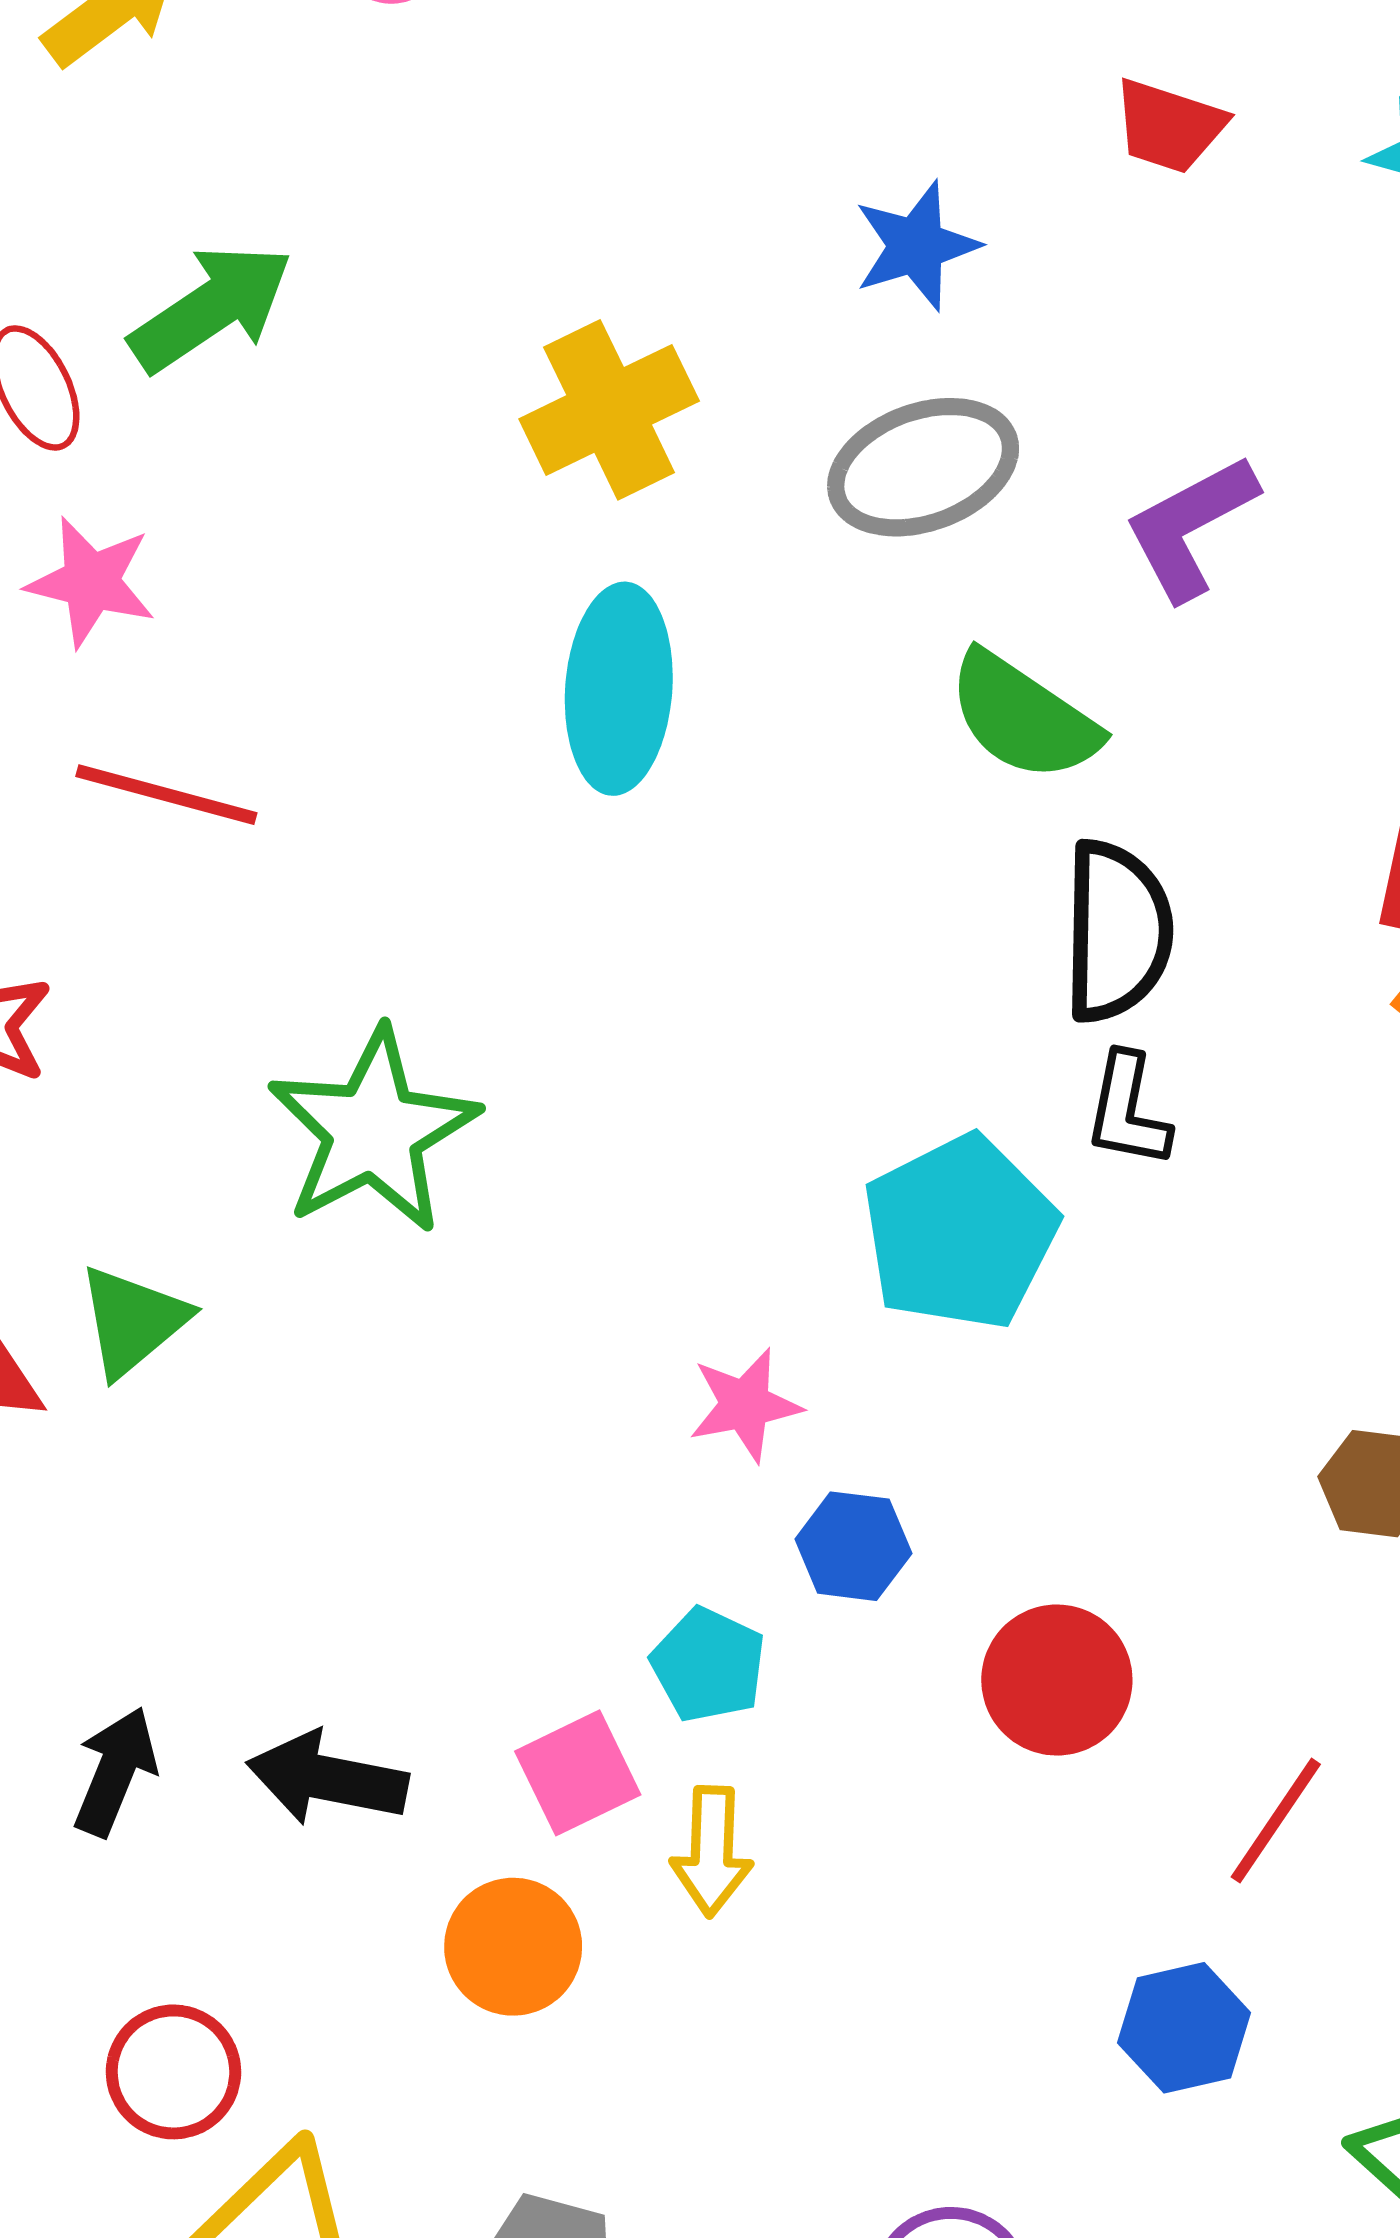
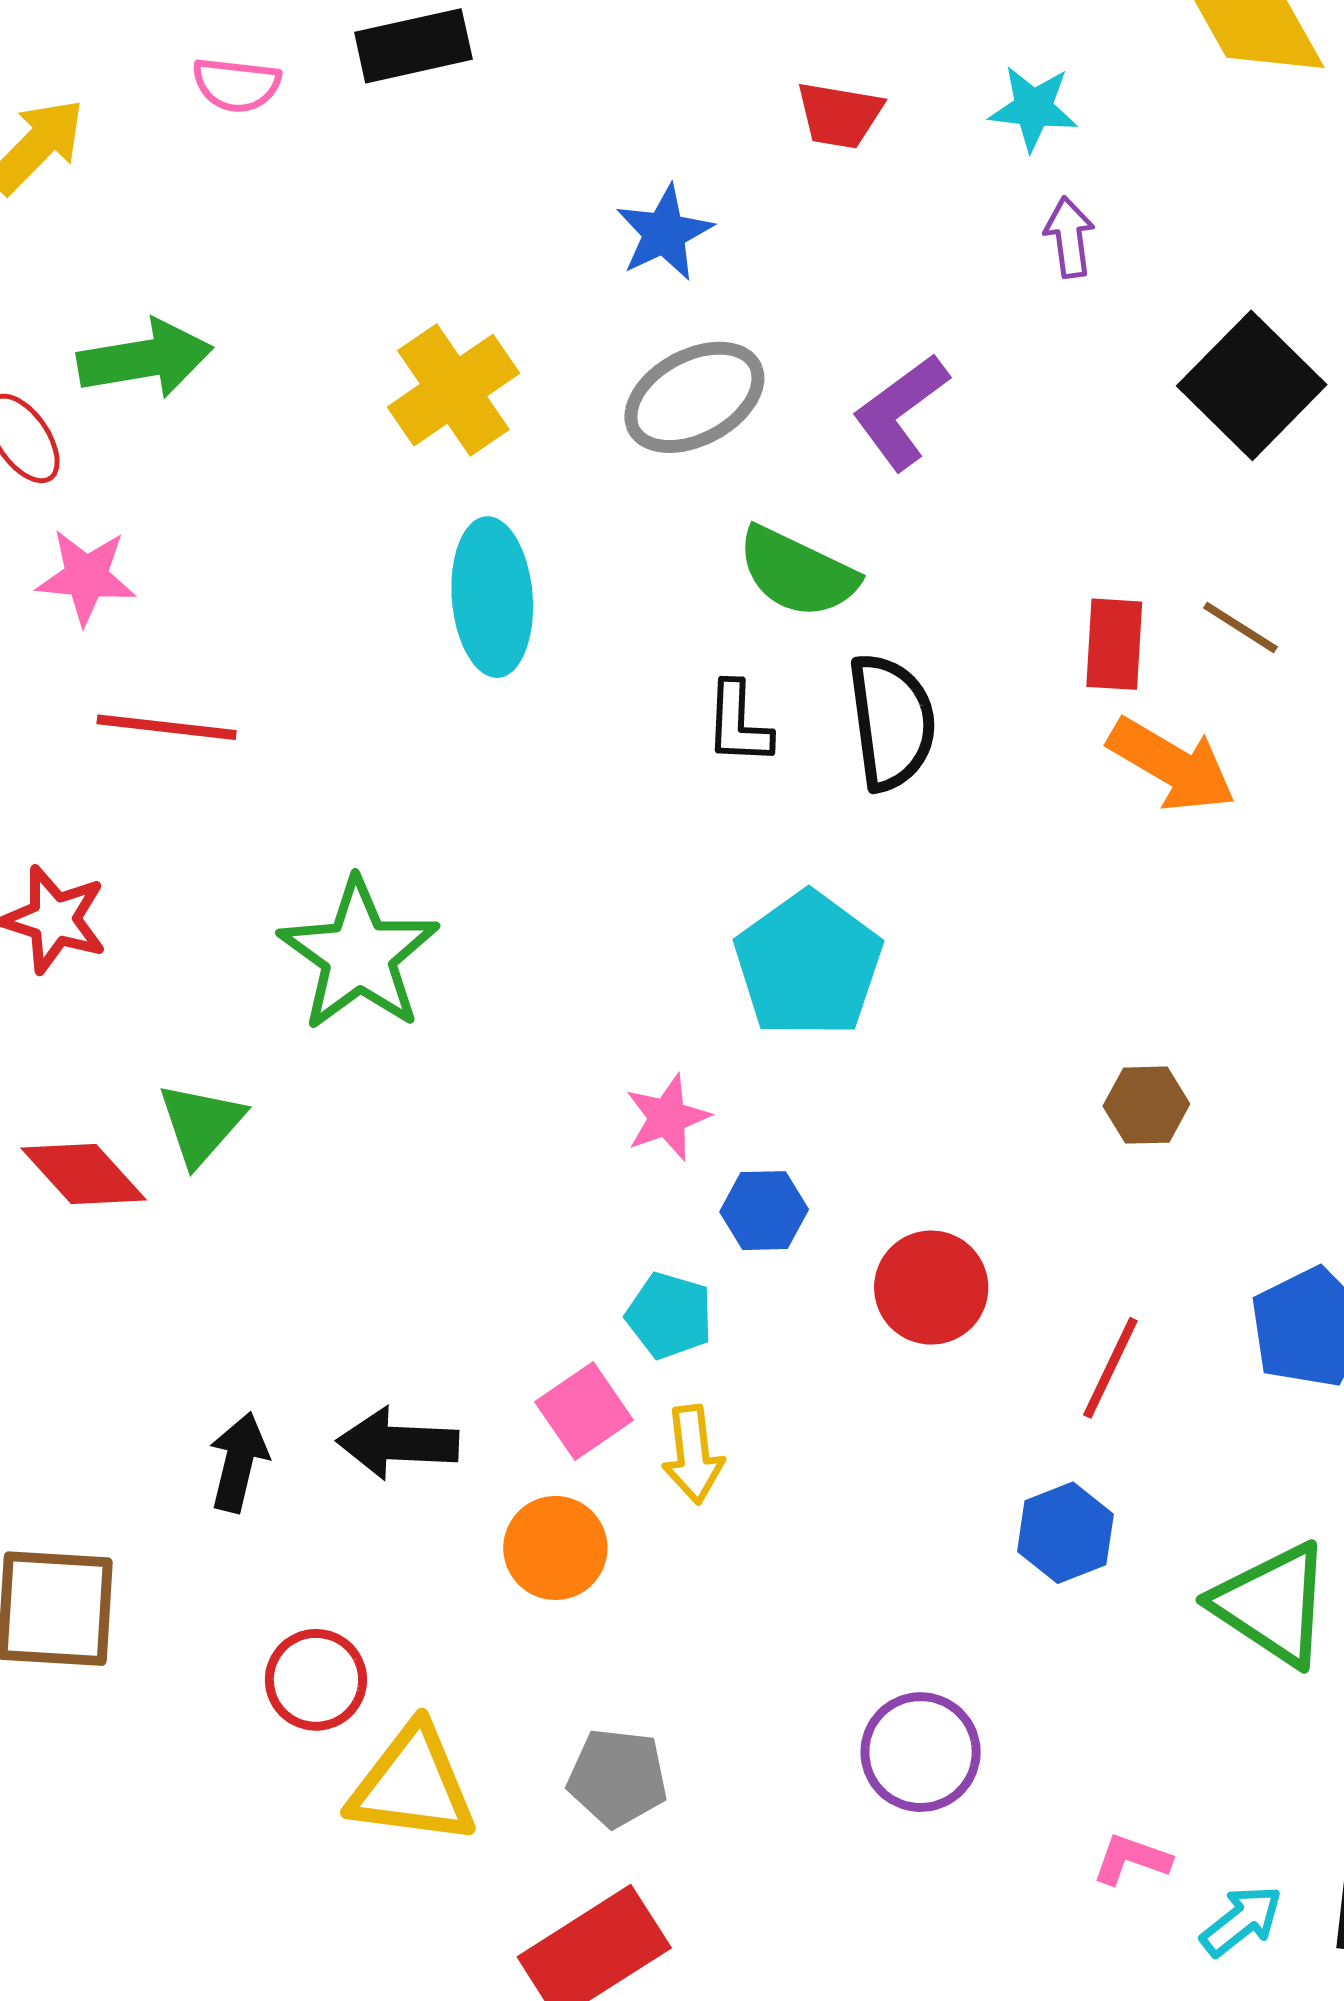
green arrow: (211, 308) -> (145, 359), turned 33
black L-shape: (1128, 1111) -> (738, 723), moved

